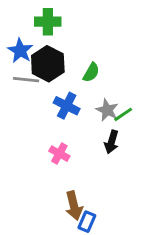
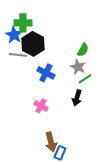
green cross: (48, 22) -> (23, 23), moved
green semicircle: (91, 72) -> (83, 50), moved
gray star: (107, 110) -> (78, 67), moved

